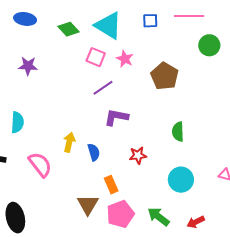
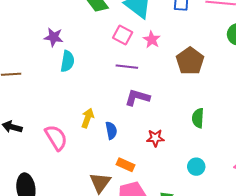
purple line: (103, 88) -> (127, 67), turned 35
cyan semicircle: (17, 122) -> (67, 61), moved
cyan circle: (181, 180) -> (196, 167), size x0.7
orange rectangle: (111, 185) -> (125, 165), turned -48

